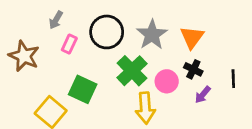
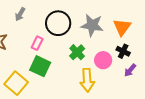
gray star: (152, 35) -> (92, 25), turned -30
pink rectangle: (69, 44) -> (37, 43), moved
green cross: (132, 71) -> (77, 52), size x0.7

